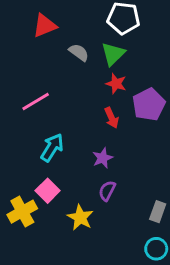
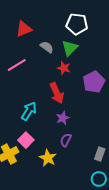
red star: (116, 84) -> (64, 68), moved
pink line: (36, 101) -> (17, 65), moved
red arrow: (112, 118) -> (57, 93), moved, size x1.5

